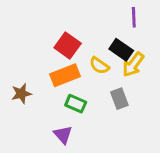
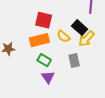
red square: (68, 45) -> (44, 20), turned -30
purple triangle: (63, 135) -> (48, 77), moved

